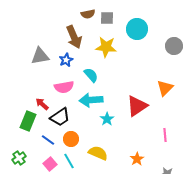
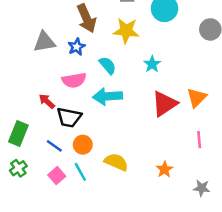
orange triangle: (165, 88) -> (197, 98), moved
black trapezoid: (60, 117) -> (69, 117), turned 45
cyan star: (107, 119) -> (152, 64), moved
green rectangle: (28, 121) -> (18, 133), moved

